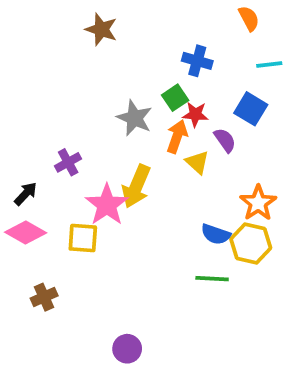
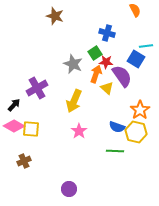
cyan line: (269, 64) -> (146, 46), moved
purple semicircle: (225, 140) -> (122, 76), size x1.6
purple cross: (68, 162) -> (37, 88), size x1.5
pink star: (107, 205) -> (79, 131), moved, size x0.7
yellow square: (83, 238) -> (31, 129), moved

